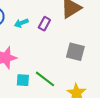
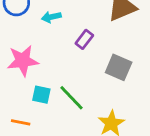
purple rectangle: (44, 24) -> (84, 39), moved

